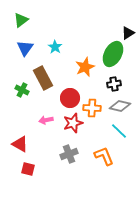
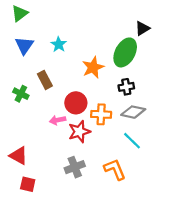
brown rectangle: (43, 78) -> (45, 80), size x0.7
pink arrow: (46, 120) -> (58, 120), moved

